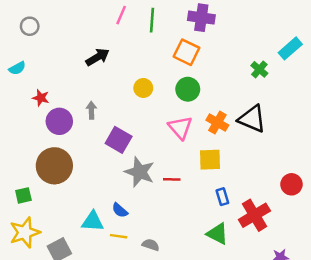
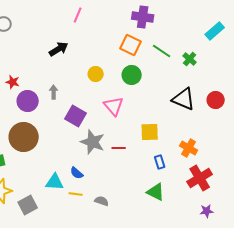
green line: (152, 20) -> (162, 51), moved, turned -60
cyan rectangle: (290, 48) -> (215, 31), moved
orange cross: (217, 123) -> (189, 148), moved
pink triangle: (180, 128) -> (114, 106), moved
red circle: (292, 184) -> (216, 100), moved
red cross: (254, 215) -> (200, 178), moved

